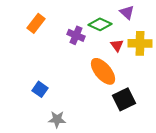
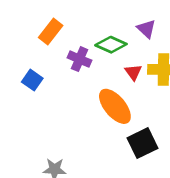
orange rectangle: (36, 23) -> (51, 32), moved
blue square: (40, 89) -> (32, 80), moved

